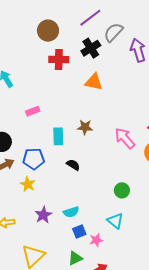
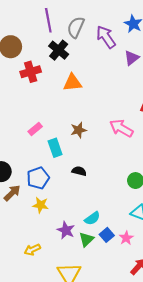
purple line: (90, 18) -> (48, 20), turned -45
pink rectangle: (33, 111) -> (35, 129), moved
green triangle: (75, 258) -> (86, 239), moved

